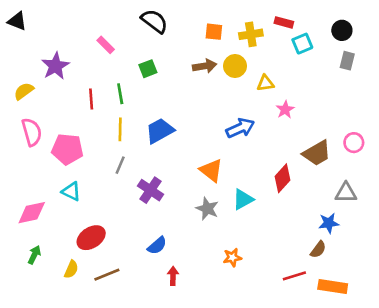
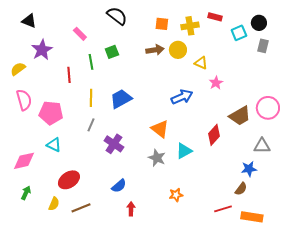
black triangle: (17, 21) -> (29, 21), moved
cyan square: (302, 44) -> (239, 33), moved
yellow triangle: (265, 83) -> (201, 63), turned 32
green line: (120, 94) -> (91, 62), moved
pink circle: (354, 143) -> (268, 108), size x1.5

